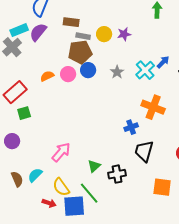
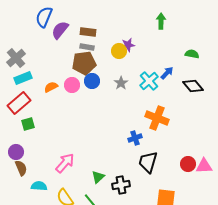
brown rectangle: (71, 22) -> (88, 32), moved
cyan rectangle: (19, 30) -> (23, 78), moved
purple semicircle: (38, 32) -> (60, 30), moved
yellow circle: (104, 34) -> (119, 51), moved
cyan semicircle: (35, 175) -> (39, 186), turned 49
brown semicircle: (17, 179) -> (21, 168), moved

